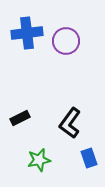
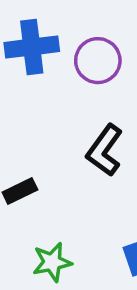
black L-shape: (70, 123) -> (105, 150), moved

